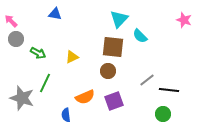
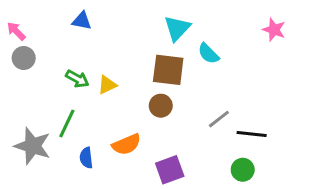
green arrow: (38, 53) -> (77, 79), moved
purple square: (114, 101) -> (170, 170), moved
blue semicircle: (66, 115) -> (86, 158), moved

